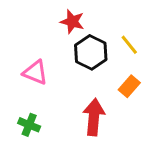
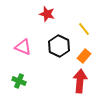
black hexagon: (91, 52) -> (59, 46), moved
red arrow: (94, 117) -> (80, 81), moved

